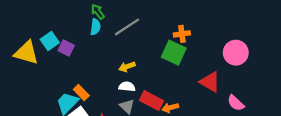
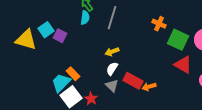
gray line: (127, 27) -> (112, 18), turned -40
orange cross: (182, 34) -> (159, 24), turned 32
green square: (174, 53) -> (178, 40), moved
white semicircle: (127, 87) -> (112, 69), turned -64

